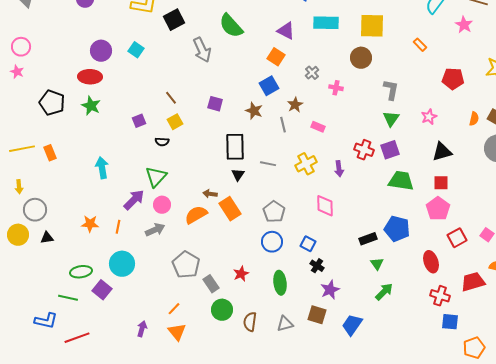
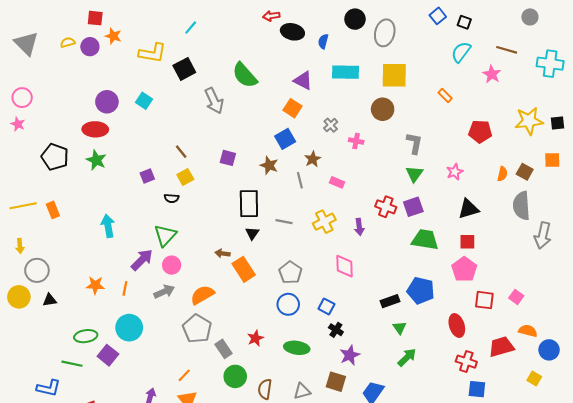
orange semicircle: (196, 215) -> (202, 295), moved
red square: (457, 238) -> (484, 300), turned 36
green ellipse: (280, 283) -> (297, 348), turned -75

